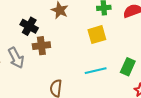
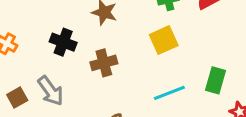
brown cross: (41, 46) -> (104, 63), moved

